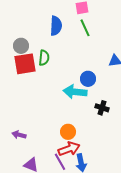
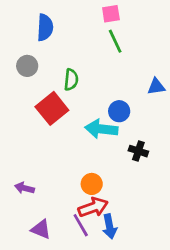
blue semicircle: (56, 26) -> (45, 27), moved
green semicircle: (44, 58) -> (71, 80), moved
red square: (25, 64) -> (52, 108), moved, turned -30

